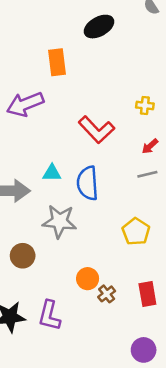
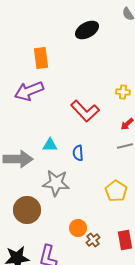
orange rectangle: (57, 62) -> (41, 58), moved
blue semicircle: (88, 183) -> (78, 153), size x0.6
brown circle: (23, 256) -> (27, 210), size x1.4

